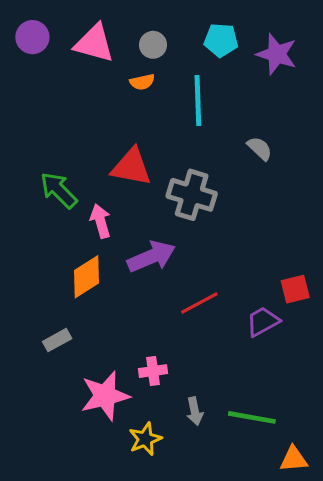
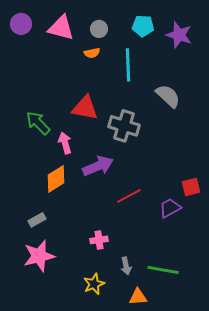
gray semicircle: (260, 148) -> (168, 96), size x1.5
pink star: (105, 396) -> (39, 256), moved
orange triangle: (294, 459) -> (138, 297), moved

